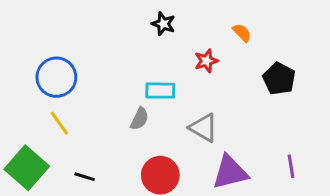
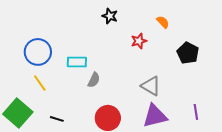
cyan rectangle: (160, 91) -> (77, 62), moved
gray triangle: (203, 128) -> (151, 86), moved

